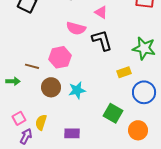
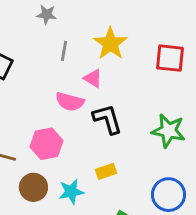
pink triangle: (101, 12) -> (93, 78), moved
yellow rectangle: (124, 72) -> (106, 171), moved

